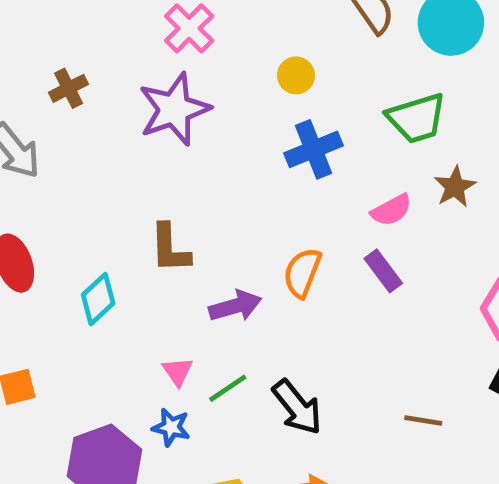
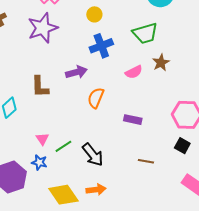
purple rectangle: (383, 271) -> (133, 120), moved, turned -42
purple arrow: (235, 306) -> (76, 72), moved

